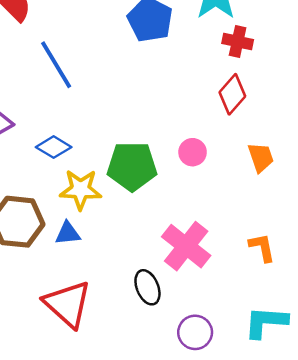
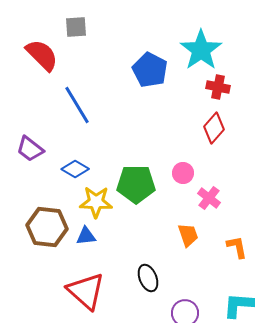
orange trapezoid: (261, 157) -> (188, 235), moved
pink cross: (186, 246) -> (209, 198), moved, size x0.6

